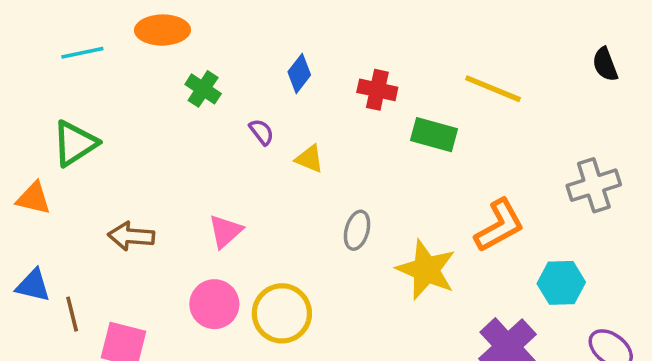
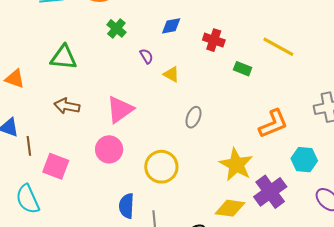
blue diamond: (299, 73) -> (171, 26), turned 35
green rectangle: (434, 135) -> (243, 69), size x0.7
green triangle: (75, 143) -> (64, 57), moved, turned 32
pink triangle: (225, 231) -> (120, 109), size x1.4
yellow star: (426, 270) -> (236, 165), moved
yellow circle: (282, 313) -> (161, 167), moved

